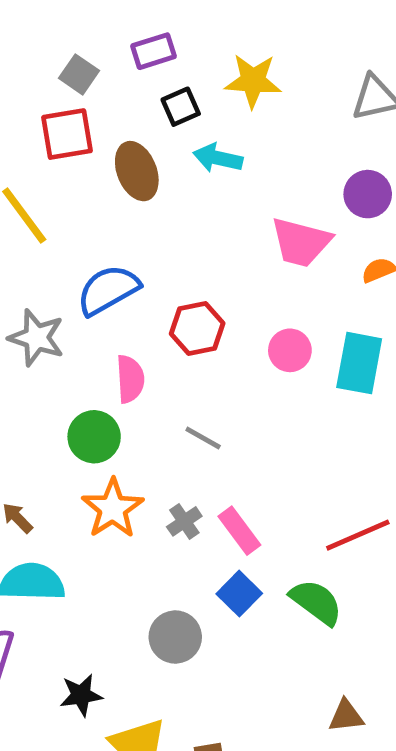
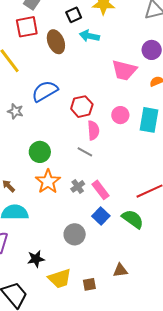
gray star: (36, 338) -> (15, 111), size x0.7
pink semicircle: (130, 379) -> (93, 130), moved
brown triangle: (346, 716) -> (120, 270), moved

